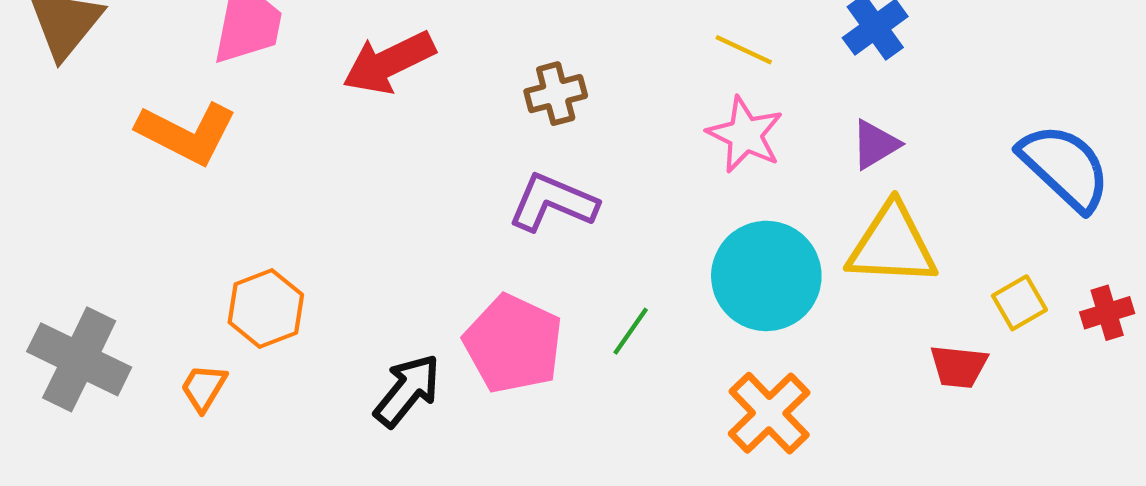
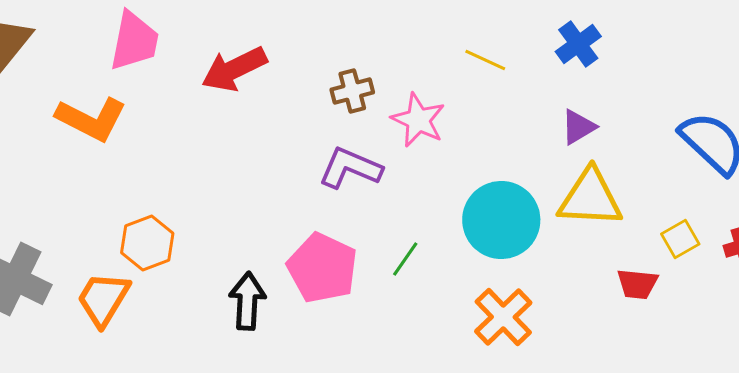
pink star: (745, 135) -> (418, 120), moved
orange trapezoid: (204, 388) -> (103, 299), size x1.6
black arrow: (407, 391) -> (247, 301), turned -36

